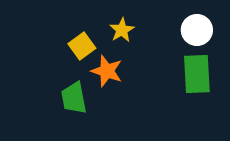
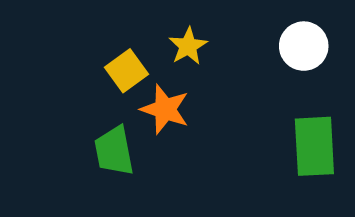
green rectangle: (197, 74) -> (314, 146), moved

